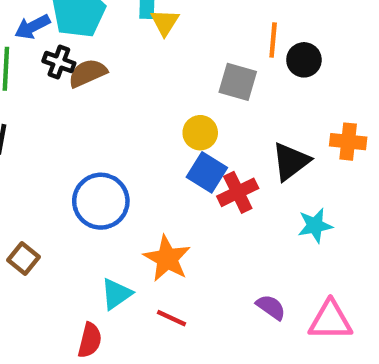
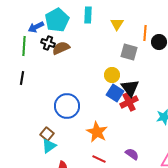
yellow triangle: (165, 22) -> (117, 24), moved
black triangle: (291, 161) -> (130, 88), moved, turned -30
brown square: (24, 259) -> (47, 134), moved
cyan triangle: (116, 294) -> (49, 146), moved
purple semicircle: (271, 307) -> (132, 154), moved

